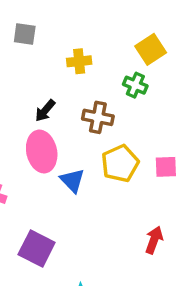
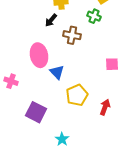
black arrow: (45, 111) -> (51, 20), moved
yellow pentagon: (120, 163) -> (77, 95), moved

